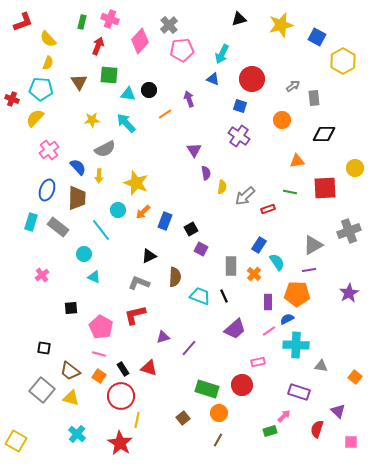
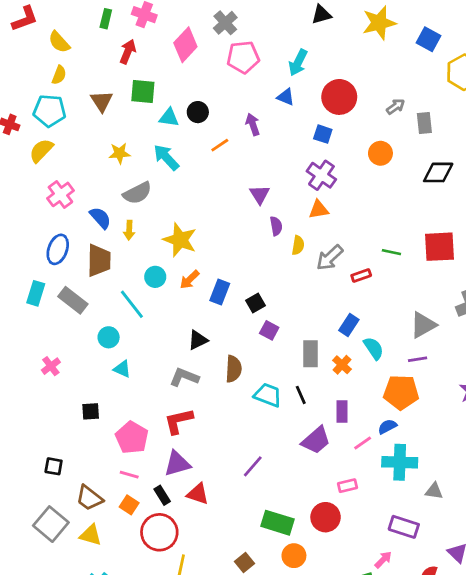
orange triangle: (297, 161) -> (319, 210), moved
purple rectangle: (268, 302) -> (342, 411), moved
purple triangle: (163, 337) -> (177, 464), moved, size x1.5

